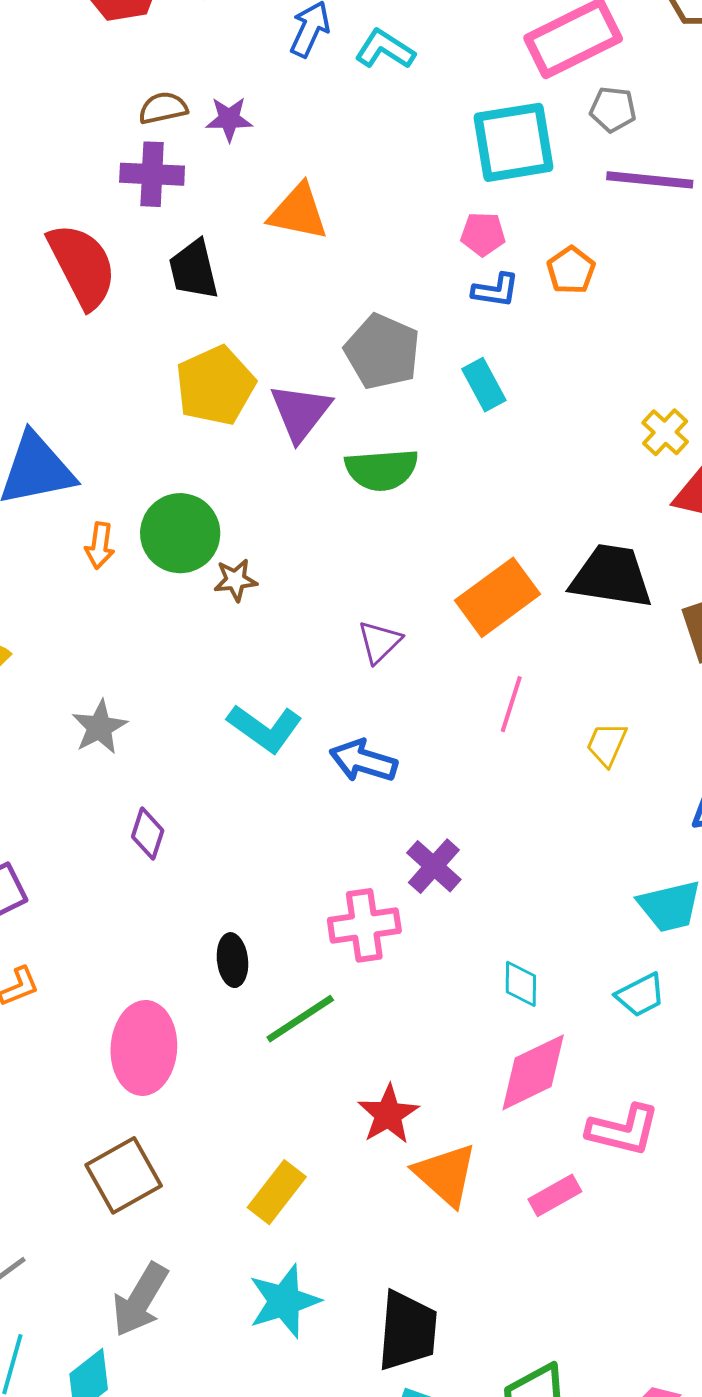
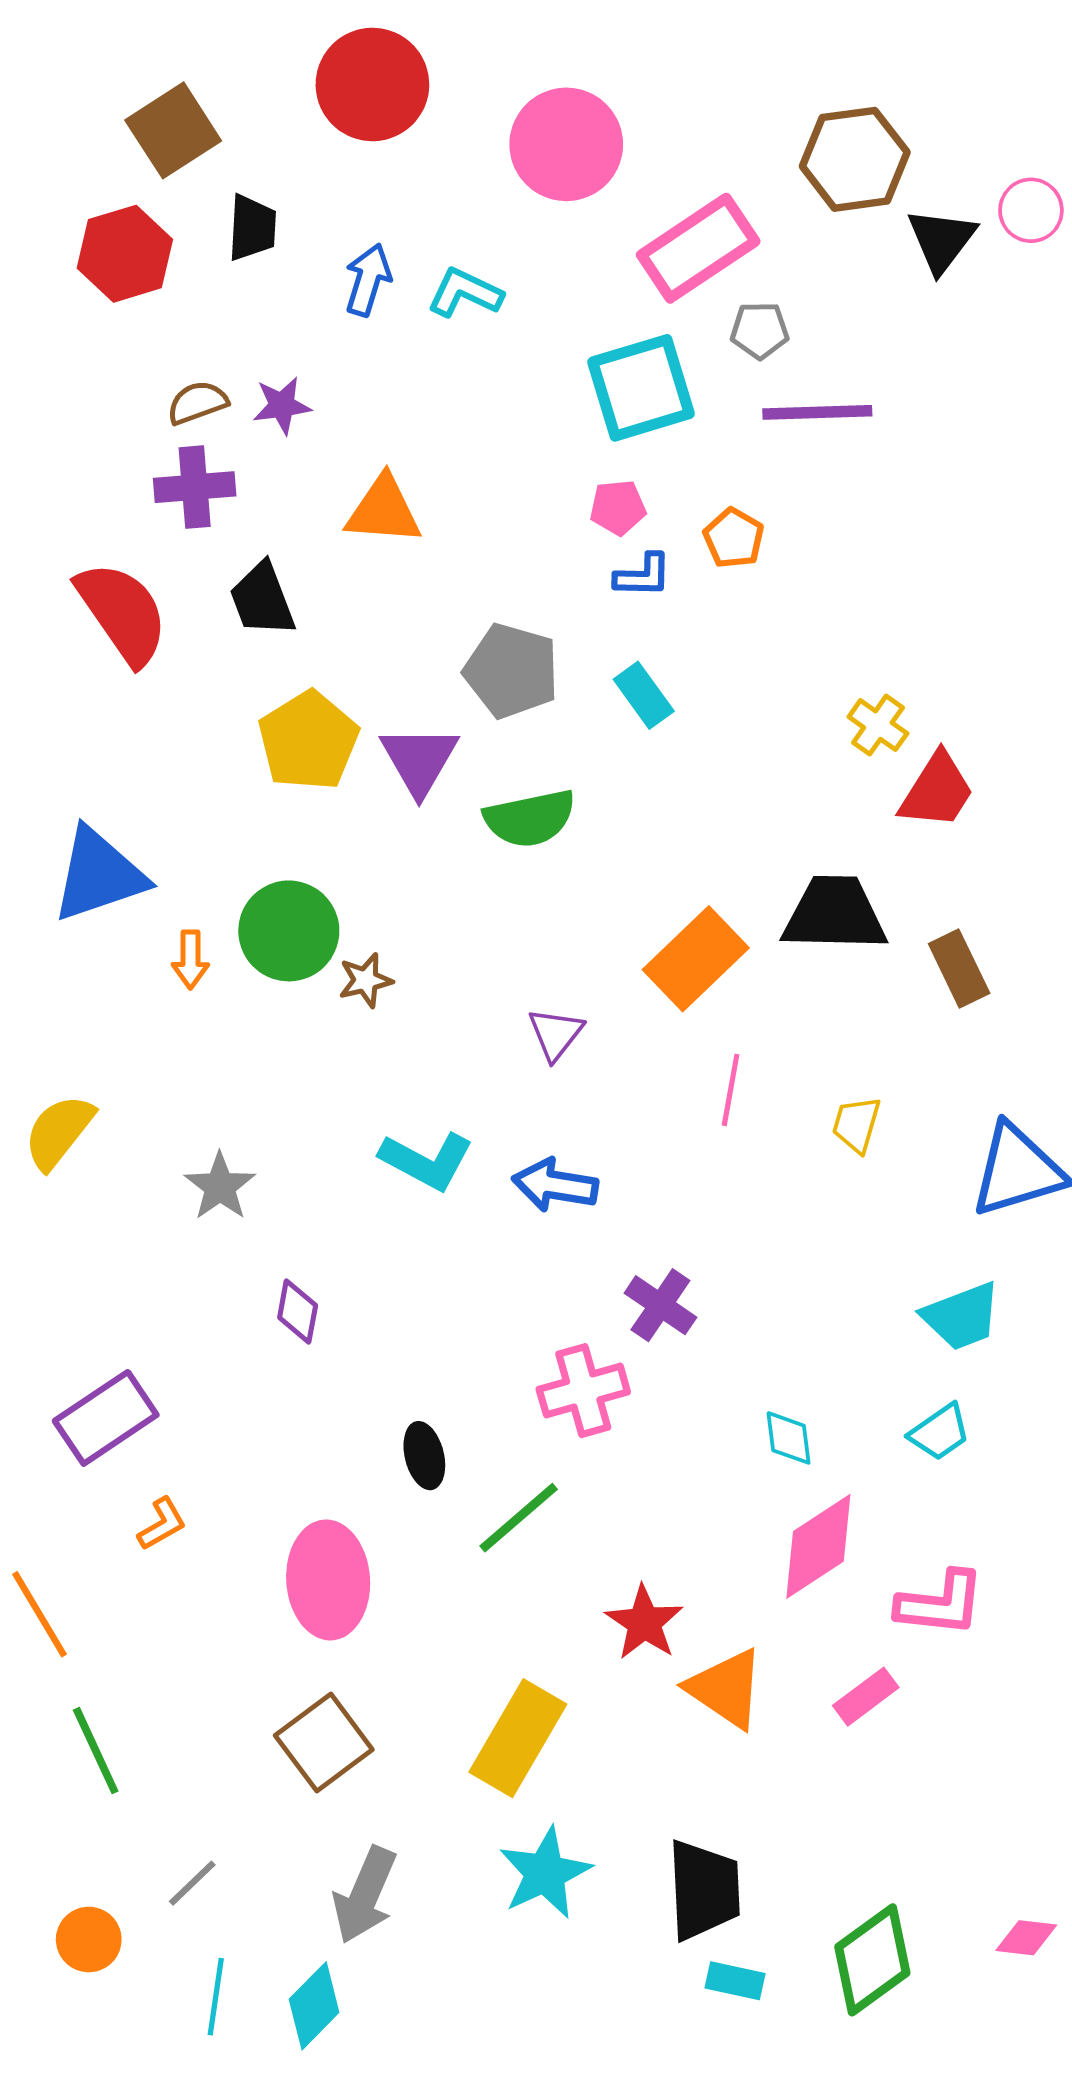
yellow rectangle: (277, 1192) -> (518, 1738), size x1.4

